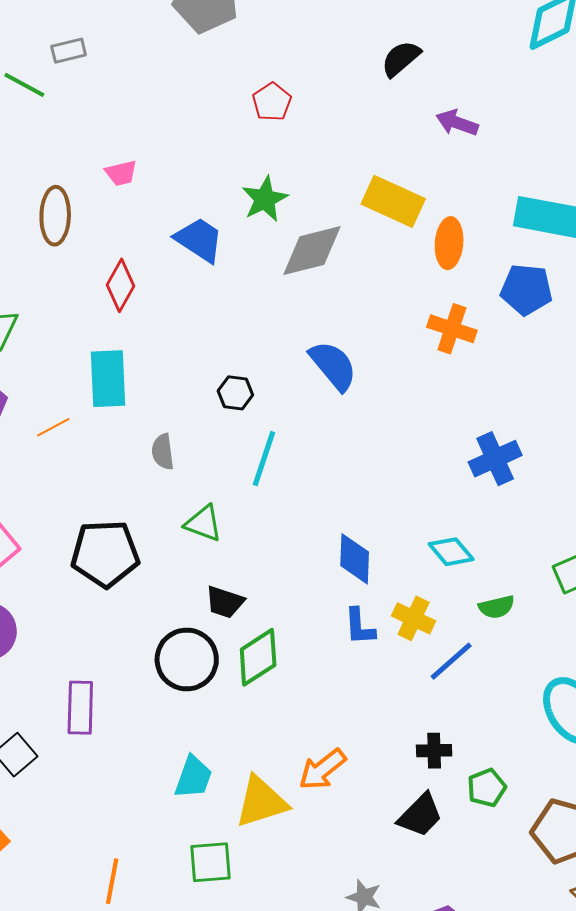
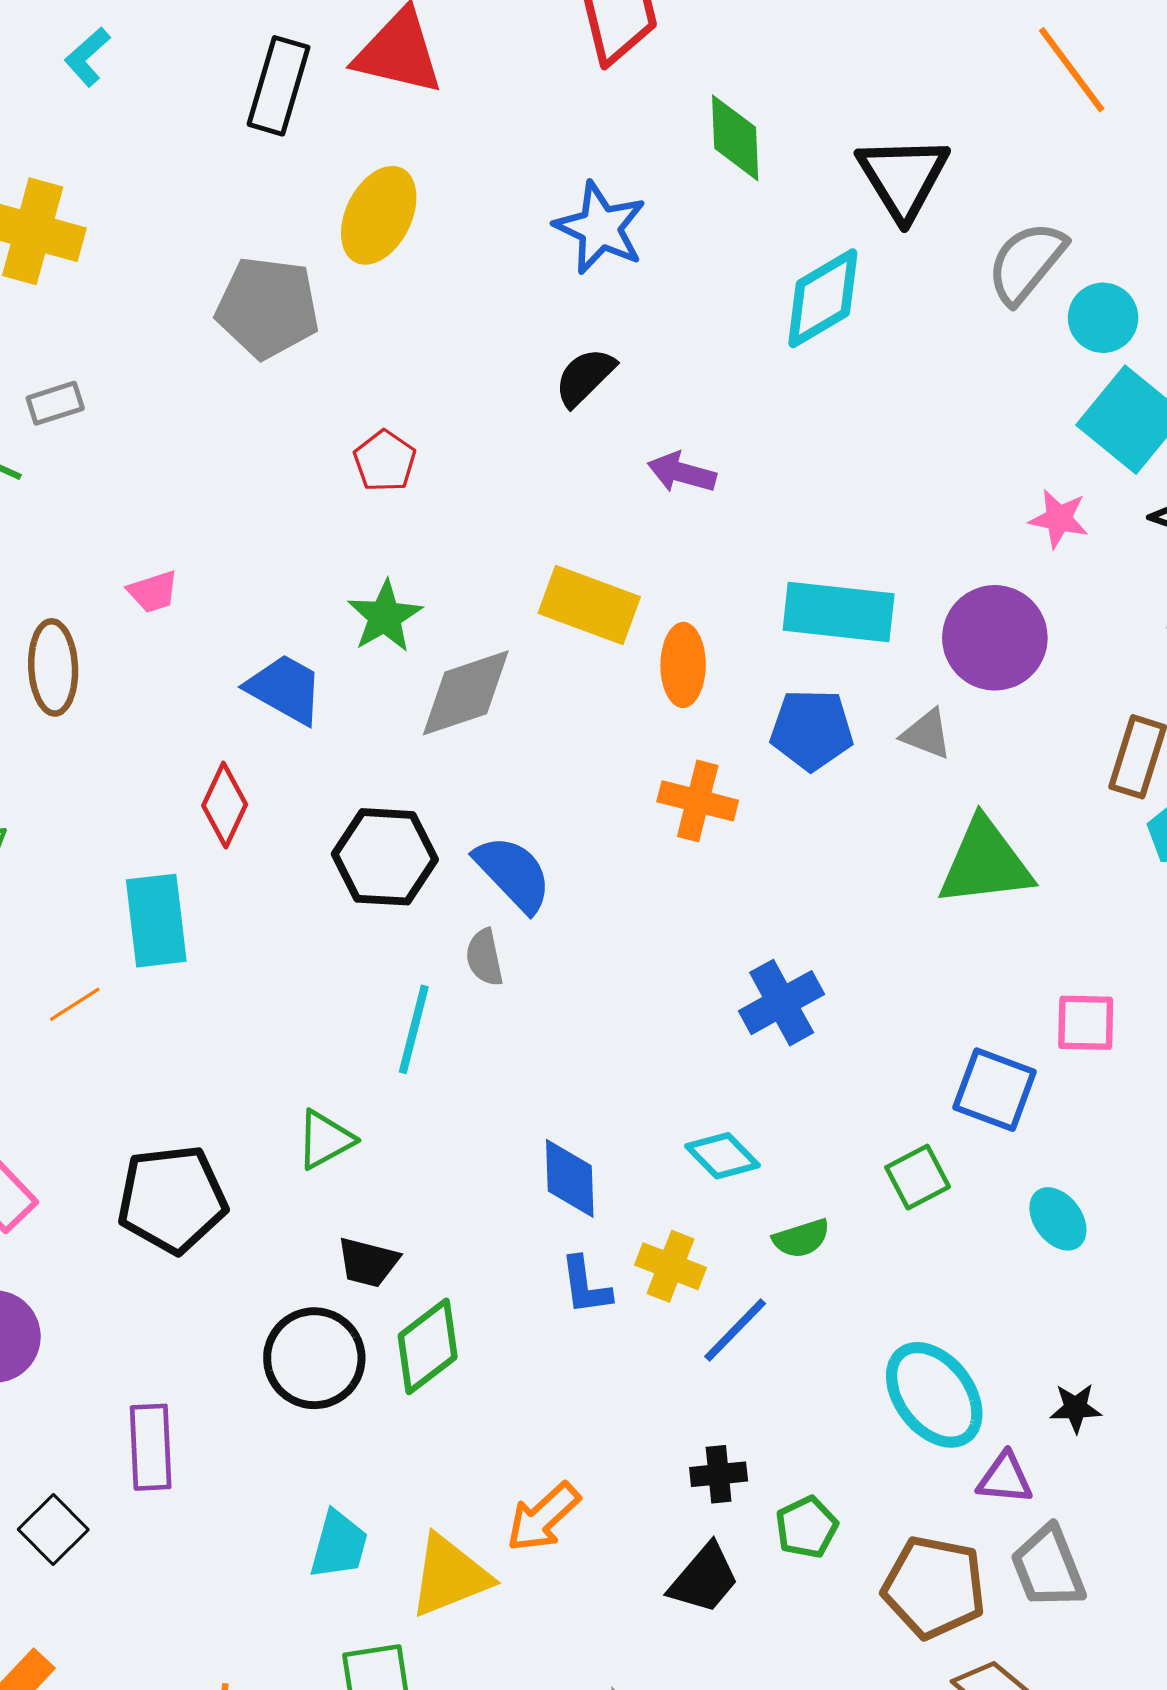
red diamond: (121, 285) -> (225, 805), moved
black hexagon: (235, 393) -> (385, 857), moved, size x1.8
gray semicircle: (163, 452) -> (484, 957), moved
green triangle: (203, 523) -> (325, 1140), turned -45

